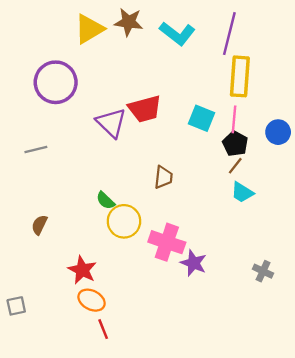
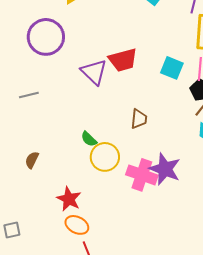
purple star: (194, 263) -> (165, 169), moved, size x1.4

